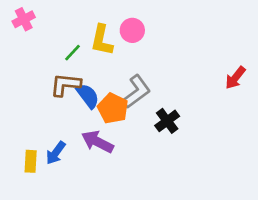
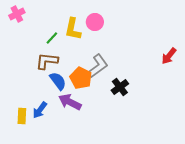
blue semicircle: (88, 96) -> (58, 81), moved

